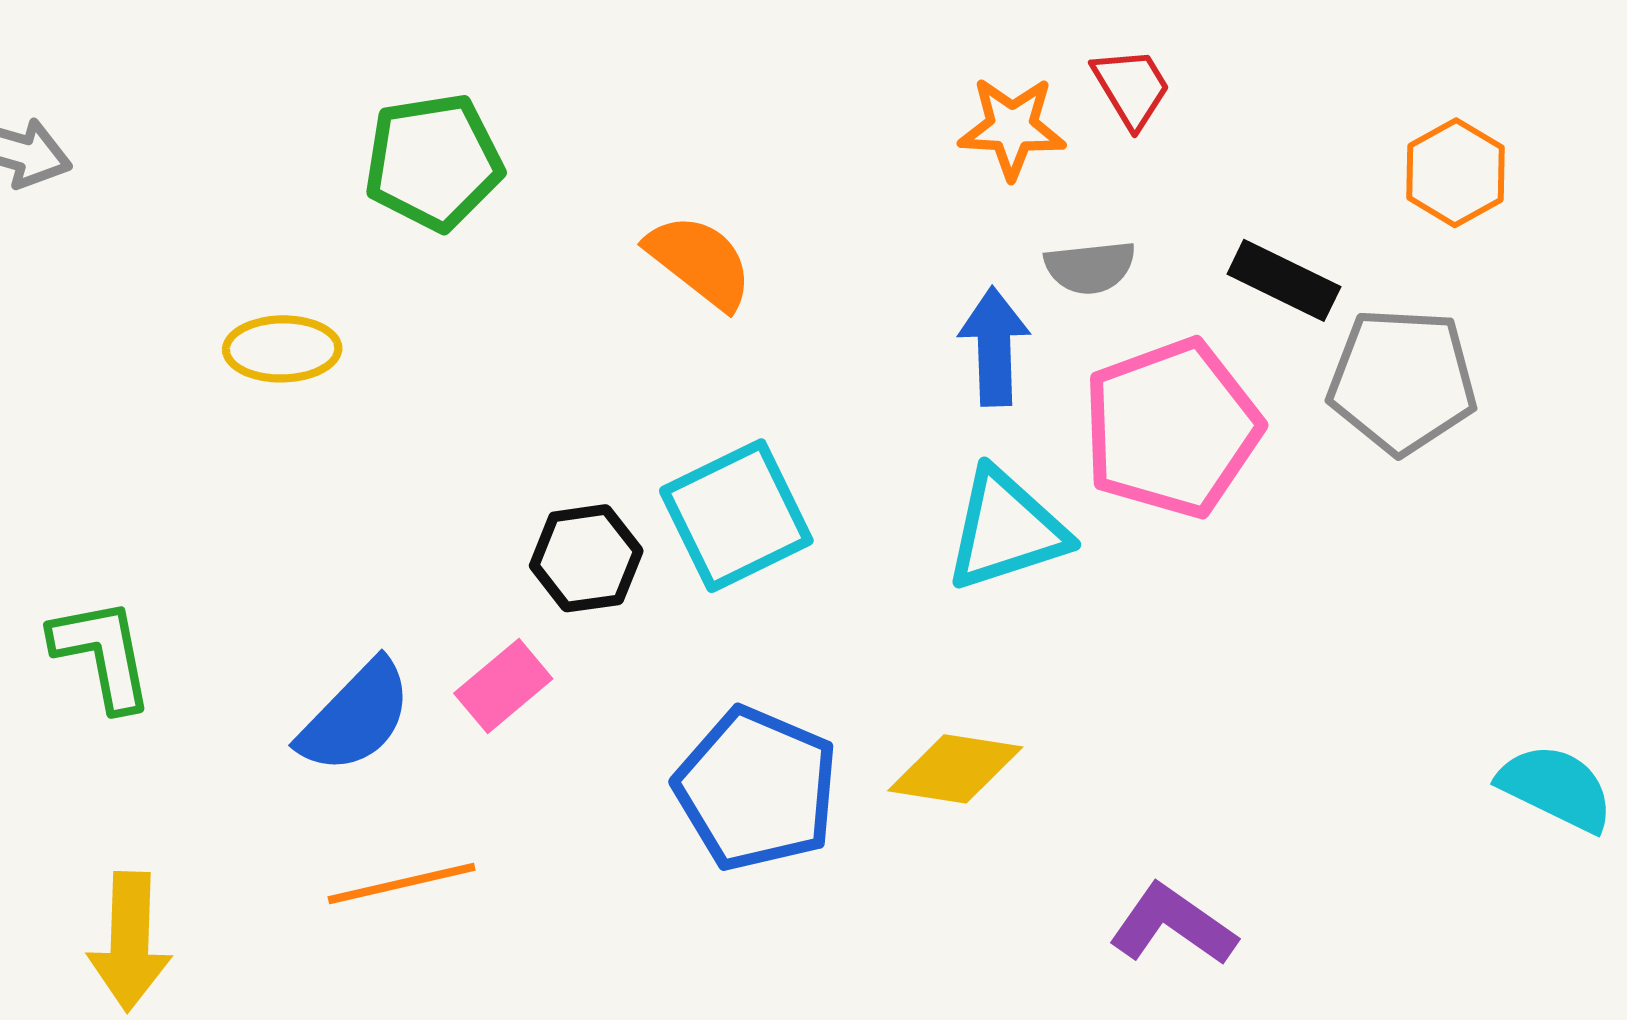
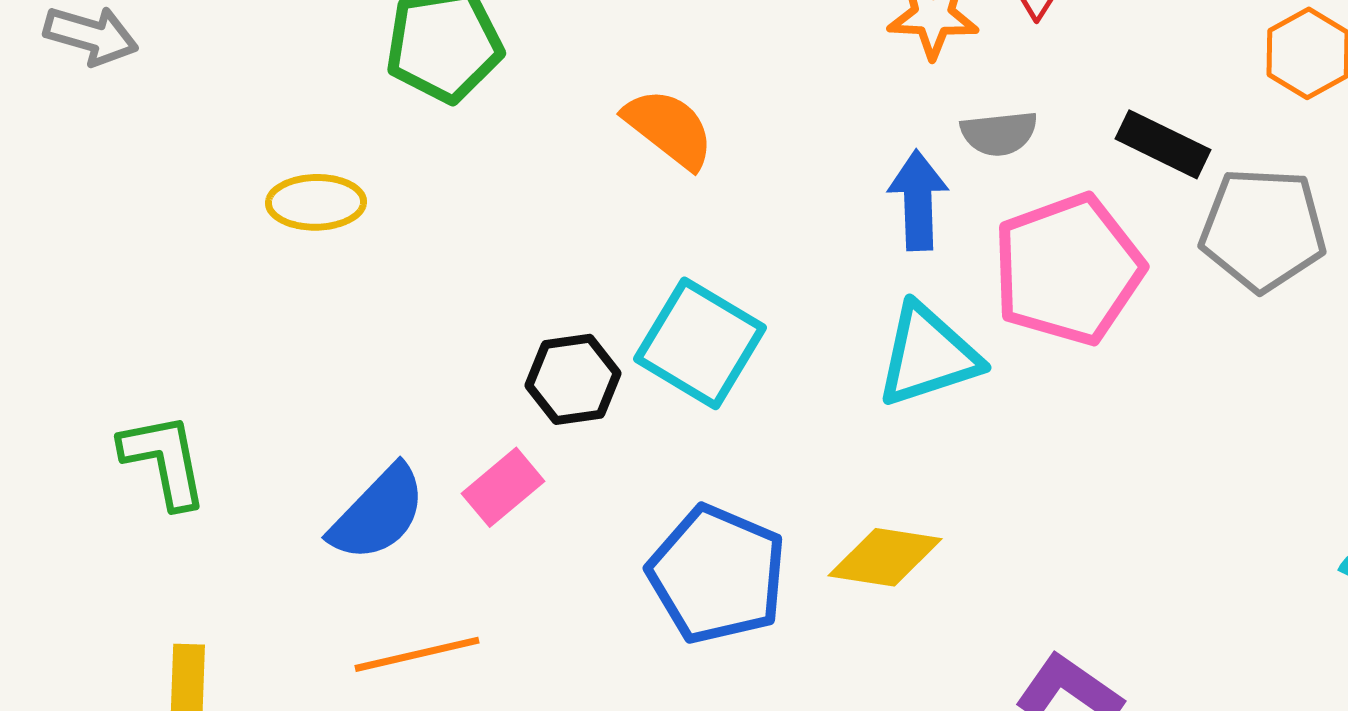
cyan square: (736, 516) -> (700, 343), turned -33

